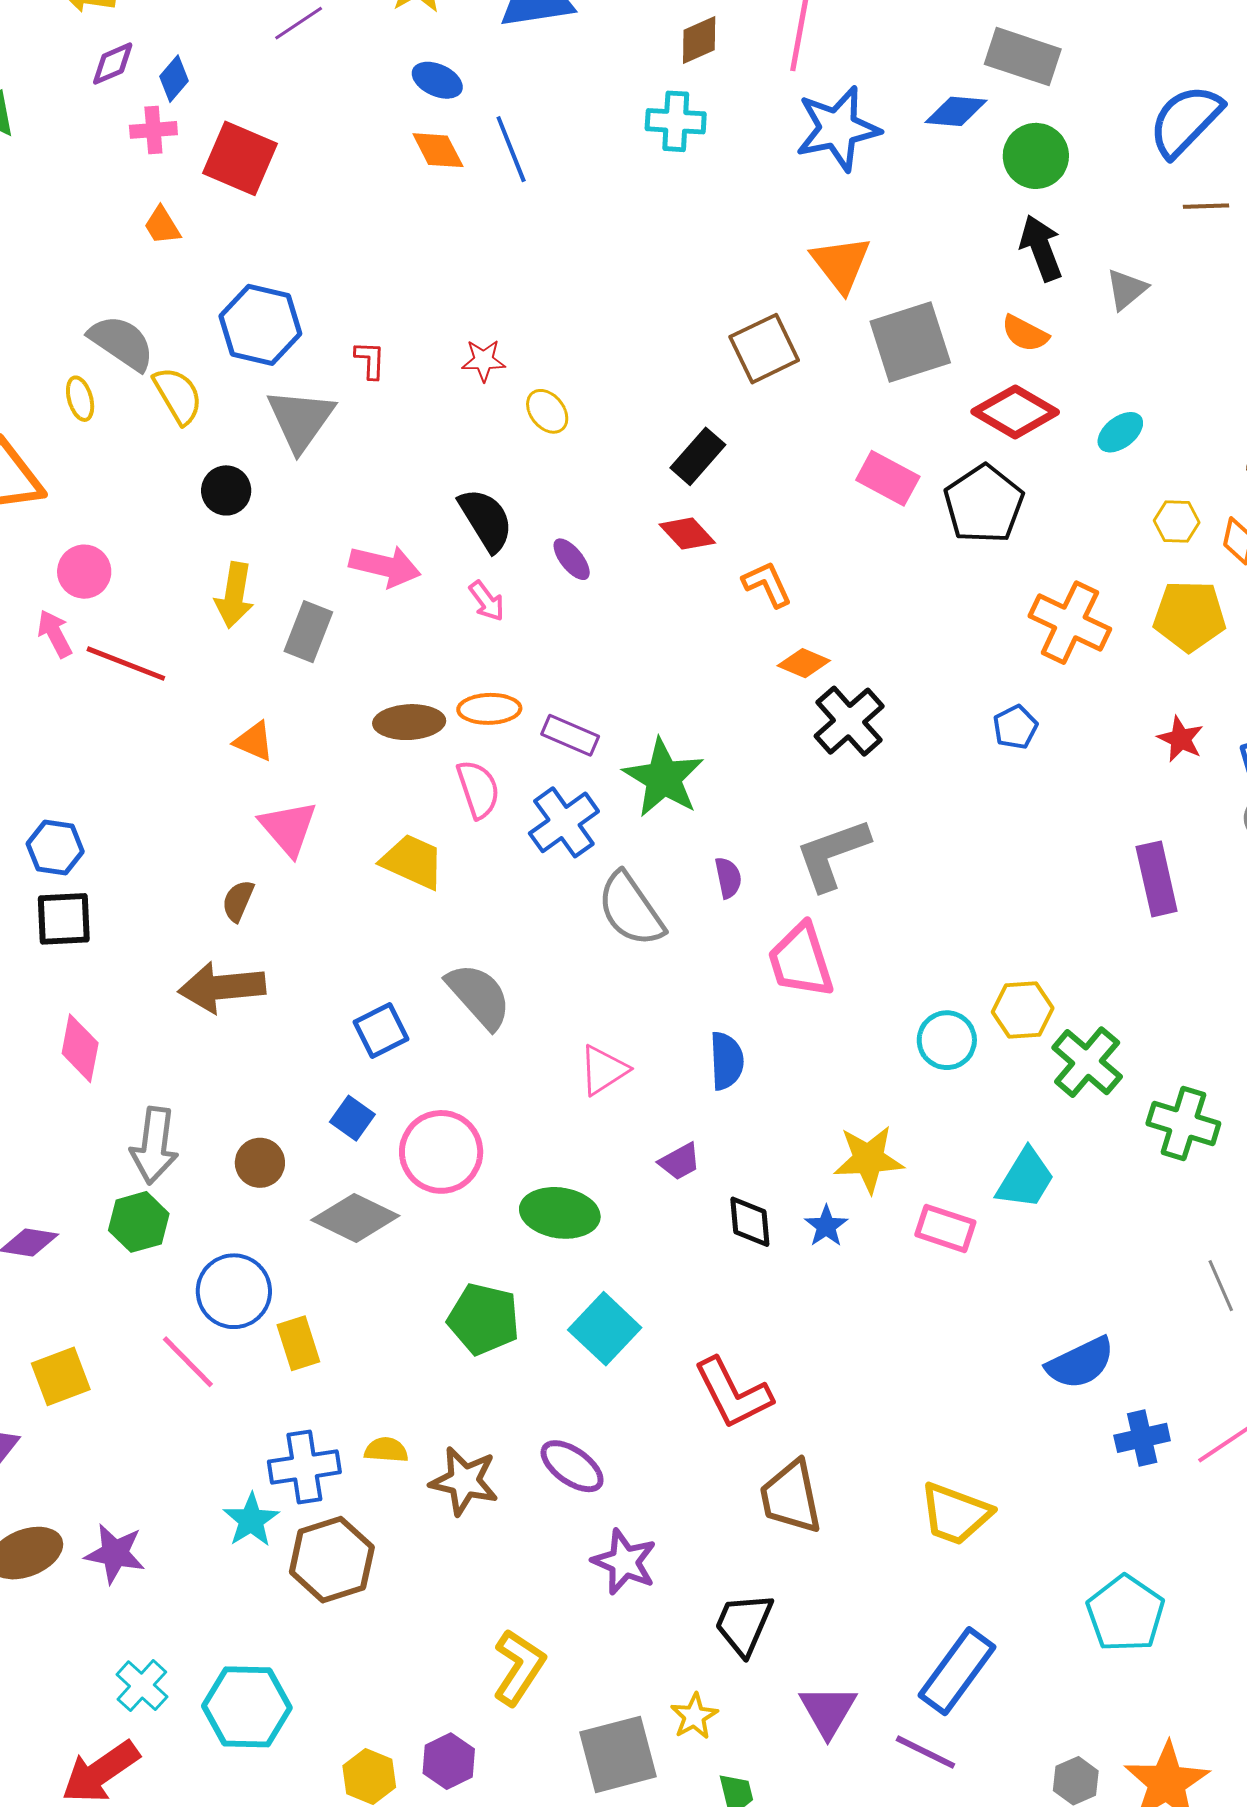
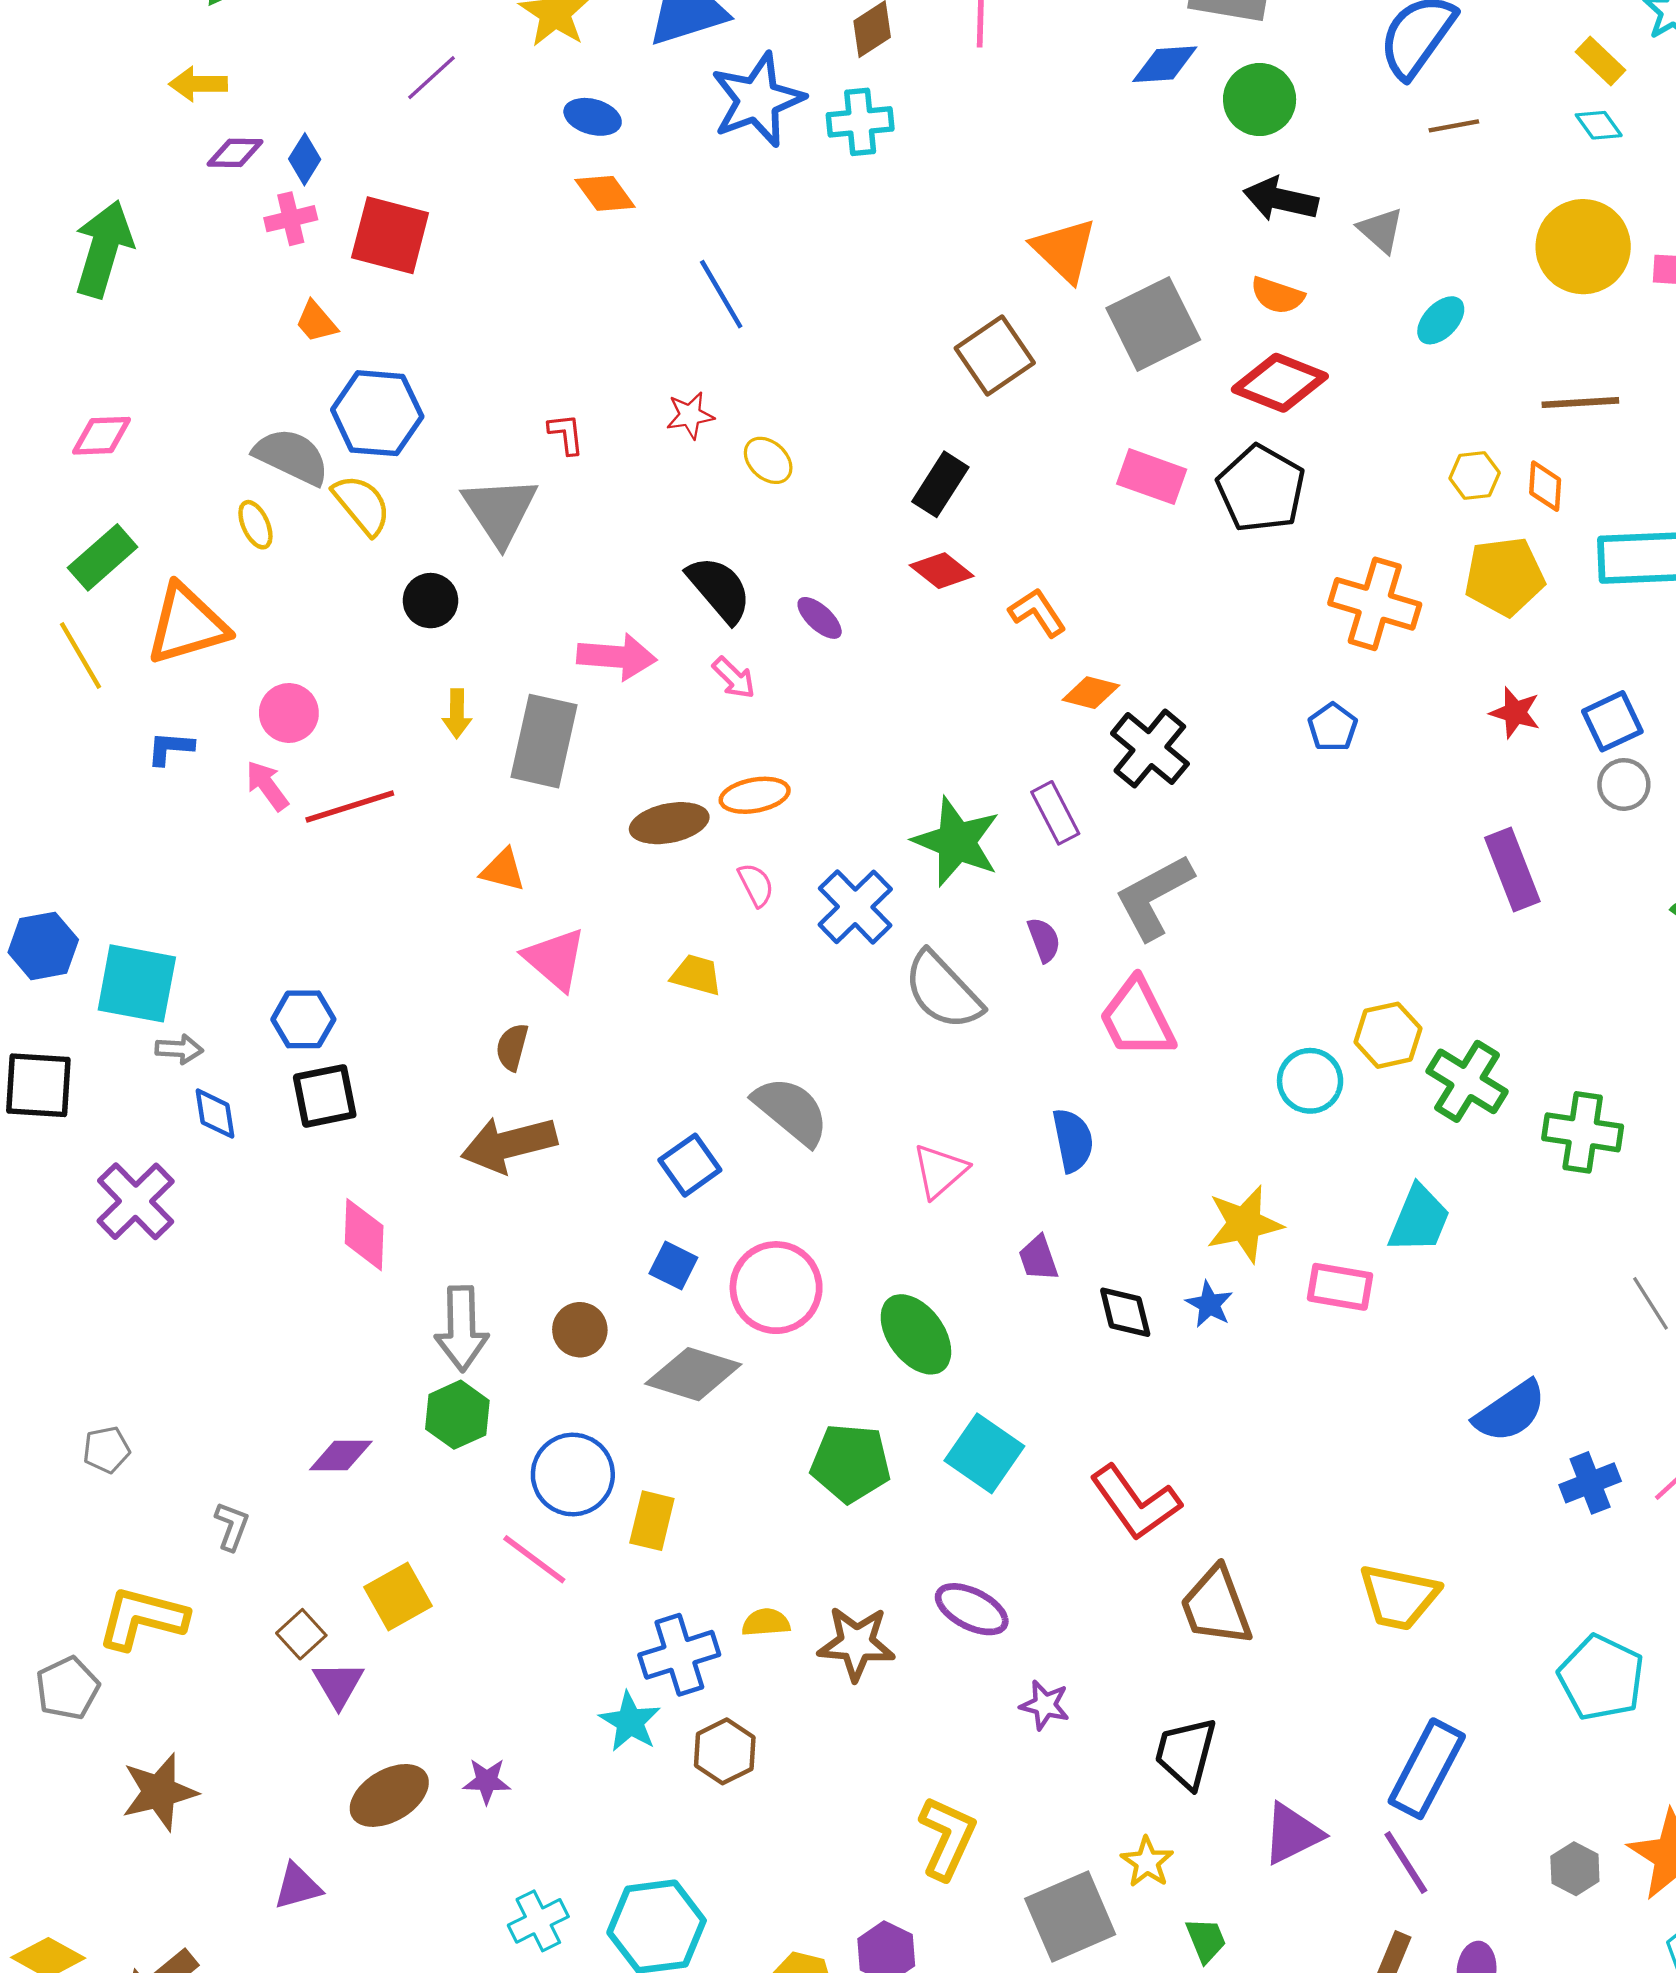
purple diamond: (113, 64) -> (235, 153), turned 33
blue star: (838, 129) -> (758, 100), moved
blue line: (511, 149) -> (721, 294), moved
black arrow: (1041, 248) -> (1281, 199), turned -48
gray triangle: (1126, 289) -> (1381, 230), turned -30
blue hexagon: (260, 325) -> (377, 413), moved
cyan ellipse: (1120, 432) -> (1441, 320), moved
yellow arrow: (234, 595) -> (457, 714), size x0.7
gray rectangle: (308, 632) -> (544, 741), size x1.4
red line: (126, 664) -> (350, 807), turned -30
purple rectangle: (570, 735) -> (1055, 813), moved, turned 48
pink semicircle: (478, 789) -> (756, 885), size x0.7
yellow trapezoid: (413, 861) -> (696, 975), size x0.7
purple trapezoid: (680, 1162) -> (1038, 1258), turned 108
green ellipse: (560, 1213) -> (916, 1334), turned 54
yellow rectangle: (298, 1343) -> (652, 1521), turned 40
purple star: (115, 1553) -> (487, 1781), size x0.7
brown hexagon: (332, 1560) -> (725, 1751), size x0.7
purple star: (624, 1562) -> (1045, 1705), size x0.7
cyan cross: (142, 1686) -> (538, 1921), turned 30
purple triangle: (828, 1711) -> (1292, 1834), turned 42
purple line: (925, 1752) -> (1406, 1863), turned 40

